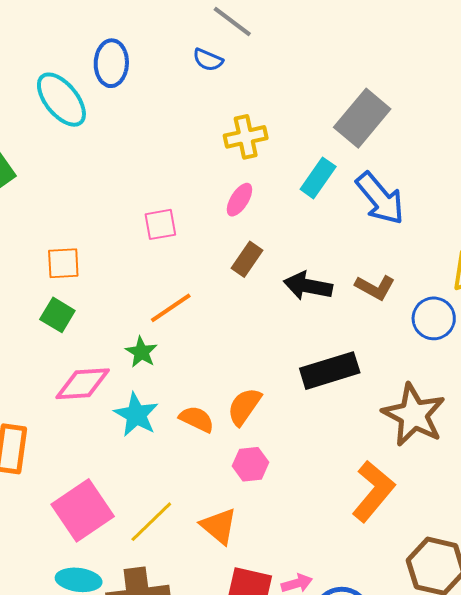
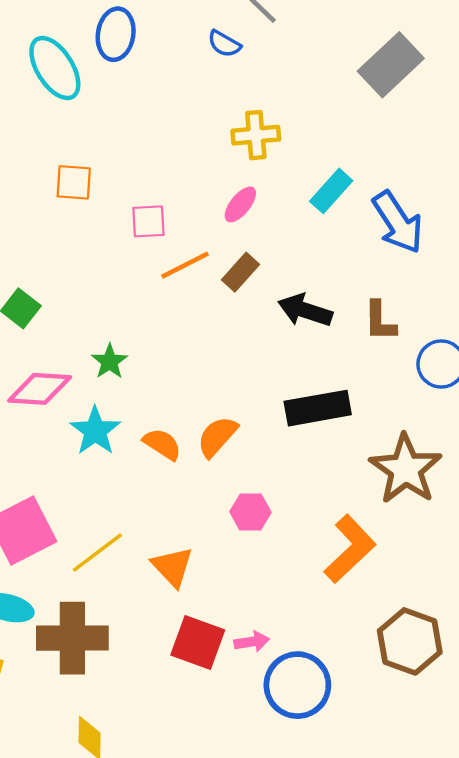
gray rectangle: (362, 118) -> (391, 65), moved
orange square: (63, 263) -> (74, 182), moved
brown L-shape: (375, 287) -> (380, 321), turned 54
orange line: (171, 308) -> (185, 265), moved
pink hexagon: (250, 464) -> (250, 512), moved

